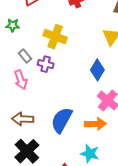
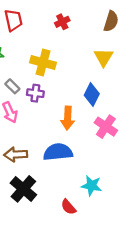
blue semicircle: (62, 120) -> (58, 152), turned 60
orange arrow: (95, 124) -> (68, 118), moved, turned 100

